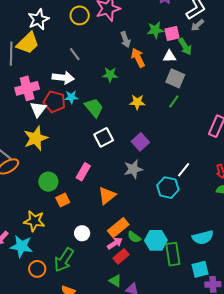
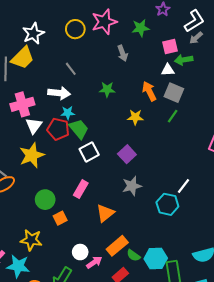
green star: (155, 30) -> (141, 28), moved
green arrow: (185, 47) -> (184, 60), turned 114
orange arrow: (138, 58) -> (149, 91), moved
red pentagon: (54, 102) -> (58, 129), moved
green trapezoid: (94, 108) -> (79, 129), moved
white square: (104, 137) -> (89, 152), moved
purple square: (140, 142) -> (127, 154), moved
pink arrow: (115, 243) -> (94, 262), moved

